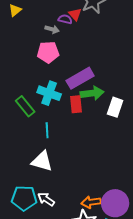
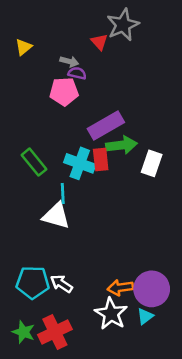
yellow triangle: (15, 10) -> (24, 47), moved
purple semicircle: (65, 19) -> (77, 73), moved
cyan cross: (49, 93) -> (80, 163), moved
white triangle: (42, 161) -> (56, 216), moved

